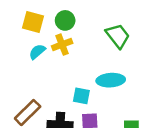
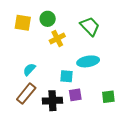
yellow cross: (62, 45) -> (57, 38), moved
cyan semicircle: (37, 52) -> (29, 69), moved

